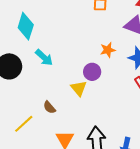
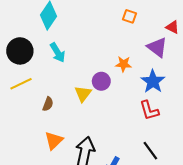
brown semicircle: (49, 107) -> (48, 104), turned -136
yellow line: (24, 124) -> (21, 84), moved

